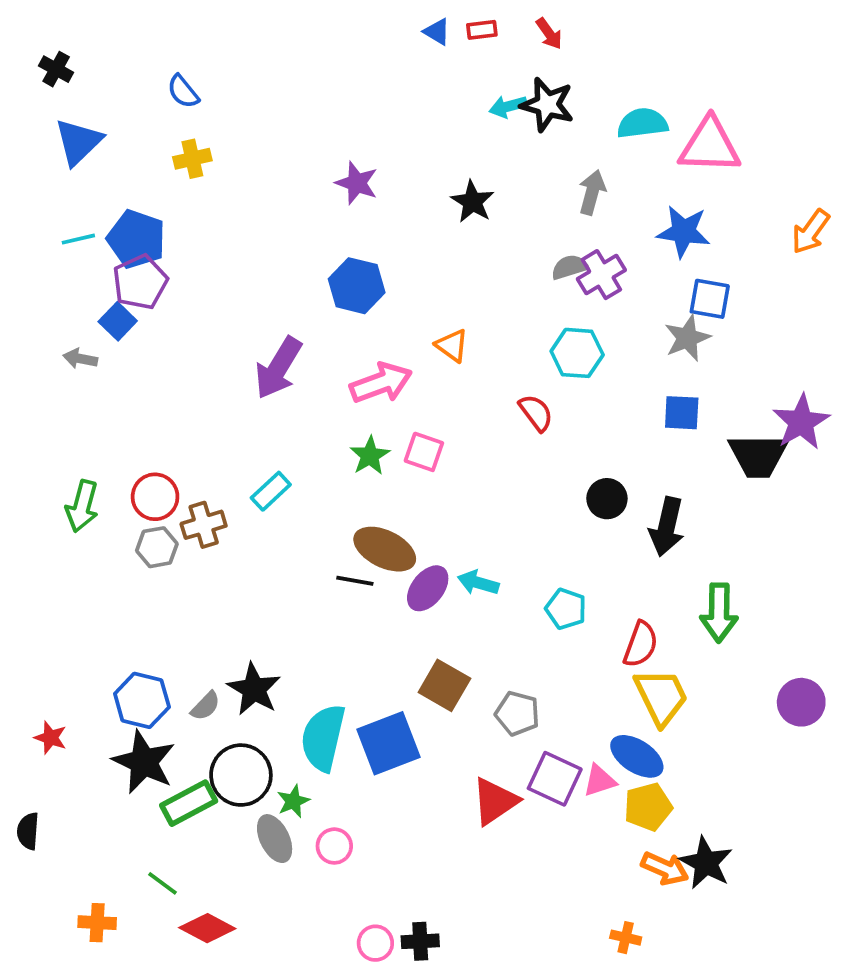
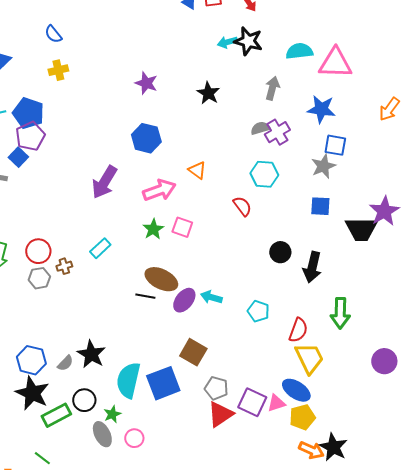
brown cross: (204, 525) -> (64, 266), size x0.7
gray pentagon: (517, 713) -> (216, 388), moved
black circle: (241, 775) -> (84, 400), size x0.7

